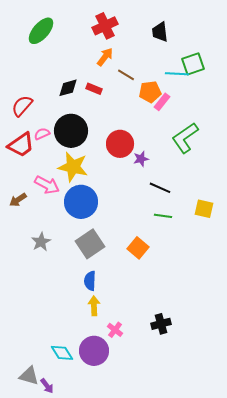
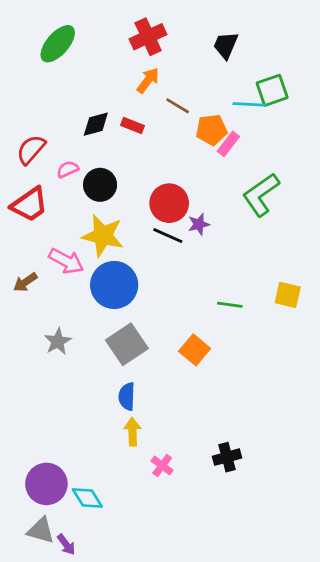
black trapezoid: (160, 32) -> (226, 45), turned 30
black circle: (71, 131) -> (100, 185), size x0.7
pink semicircle: (42, 134) -> (68, 169), moved
black line: (160, 188) -> (168, 236), moved
purple circle: (94, 351) -> (46, 484), moved

